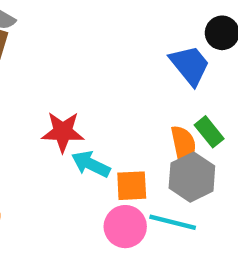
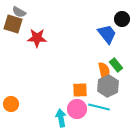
red star: (63, 132) -> (37, 38), moved
cyan arrow: (91, 164) -> (61, 118), moved, turned 54

